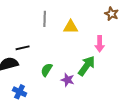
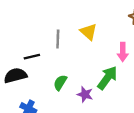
gray line: (45, 19) -> (58, 39), moved
yellow triangle: (71, 27) -> (88, 32), turned 42

